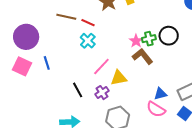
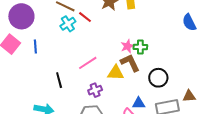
black circle: (169, 36) -> (158, 78), moved
cyan cross: (88, 41) -> (68, 24), moved
yellow triangle: (119, 78) -> (116, 73), moved
purple cross: (102, 93) -> (95, 90), moved

